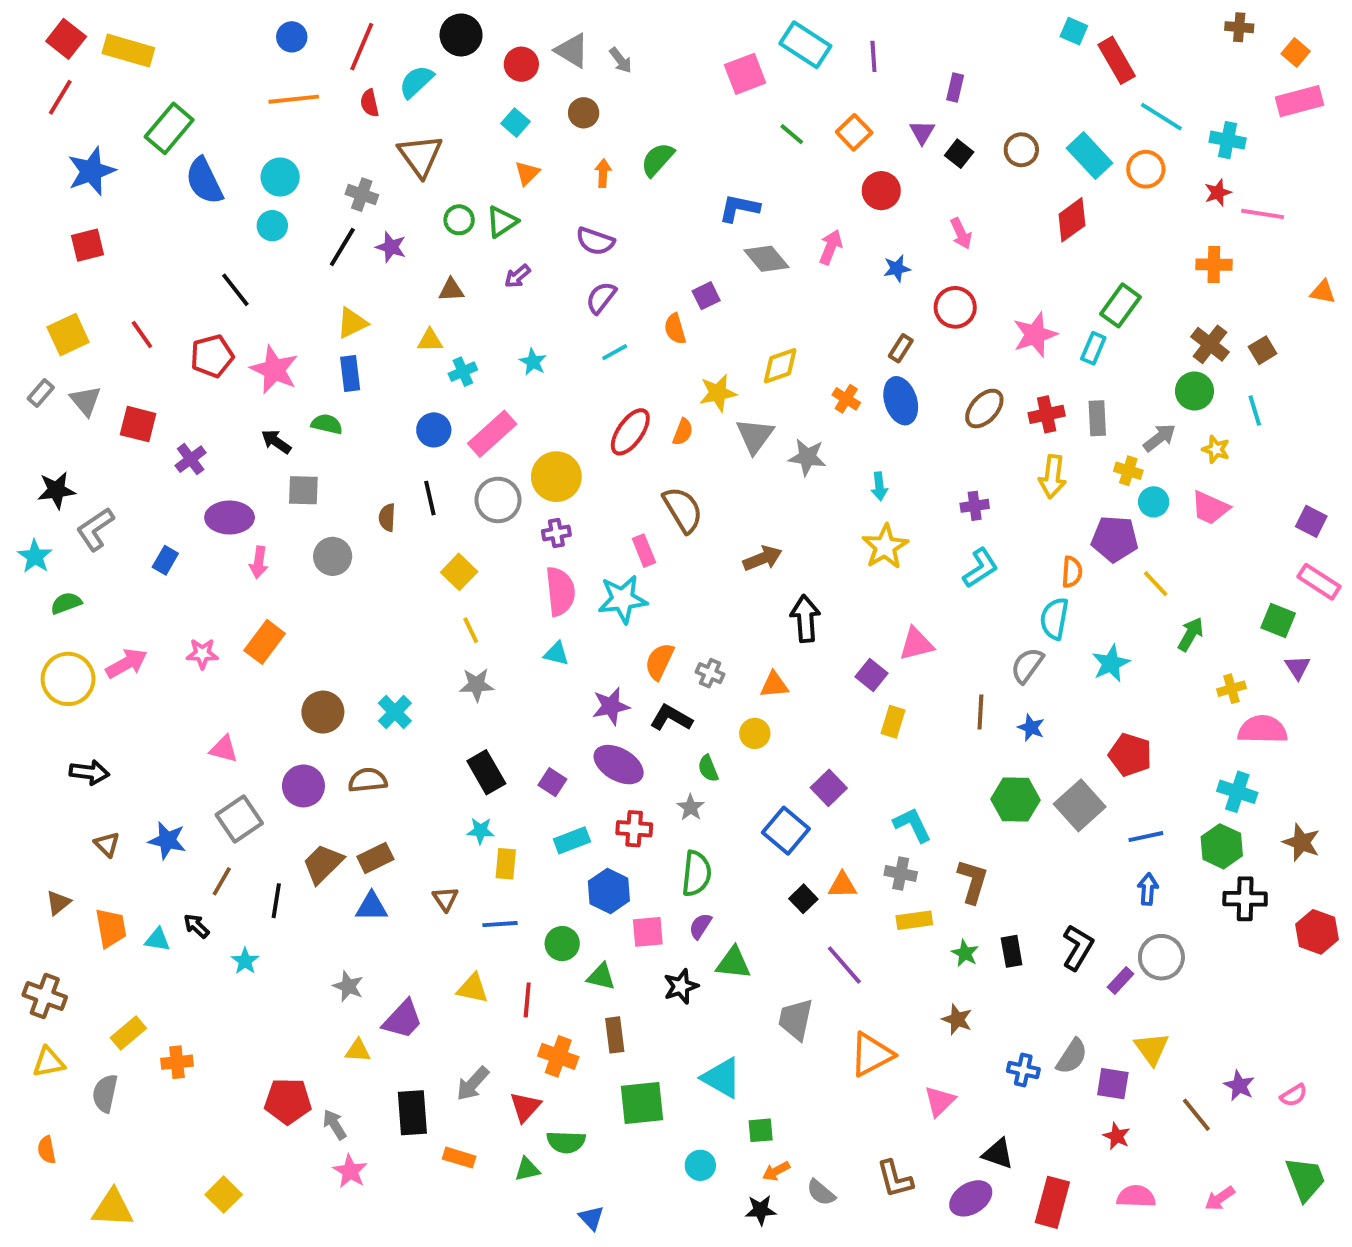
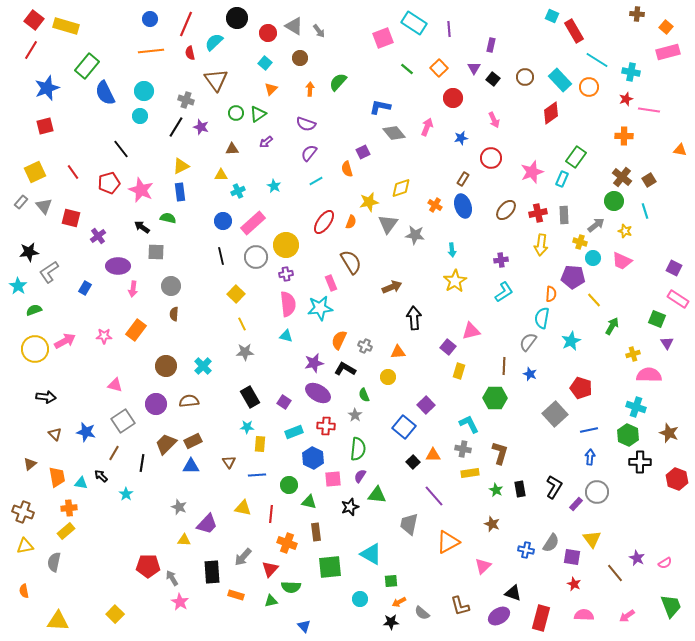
brown semicircle: (387, 517) -> (174, 314), moved
green hexagon: (1015, 800) -> (495, 398), moved
orange cross: (177, 1062) -> (69, 508), moved

